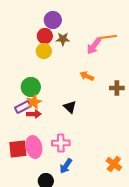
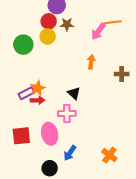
orange arrow: (87, 76) -> (91, 62), turned 72
green circle: (31, 87) -> (23, 45), moved
pink cross: (61, 143) -> (67, 113), moved
pink ellipse: (34, 147) -> (50, 134), moved
orange cross: (114, 164) -> (109, 155), moved

